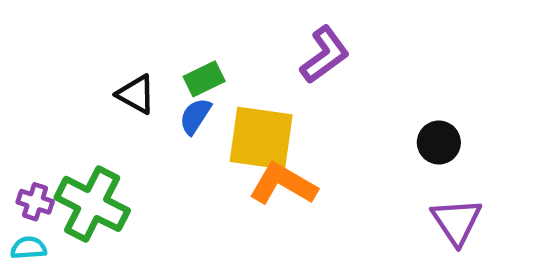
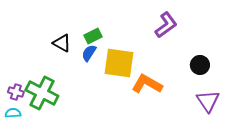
purple L-shape: (325, 55) -> (166, 25), moved
orange L-shape: (283, 184) -> (147, 84), moved

